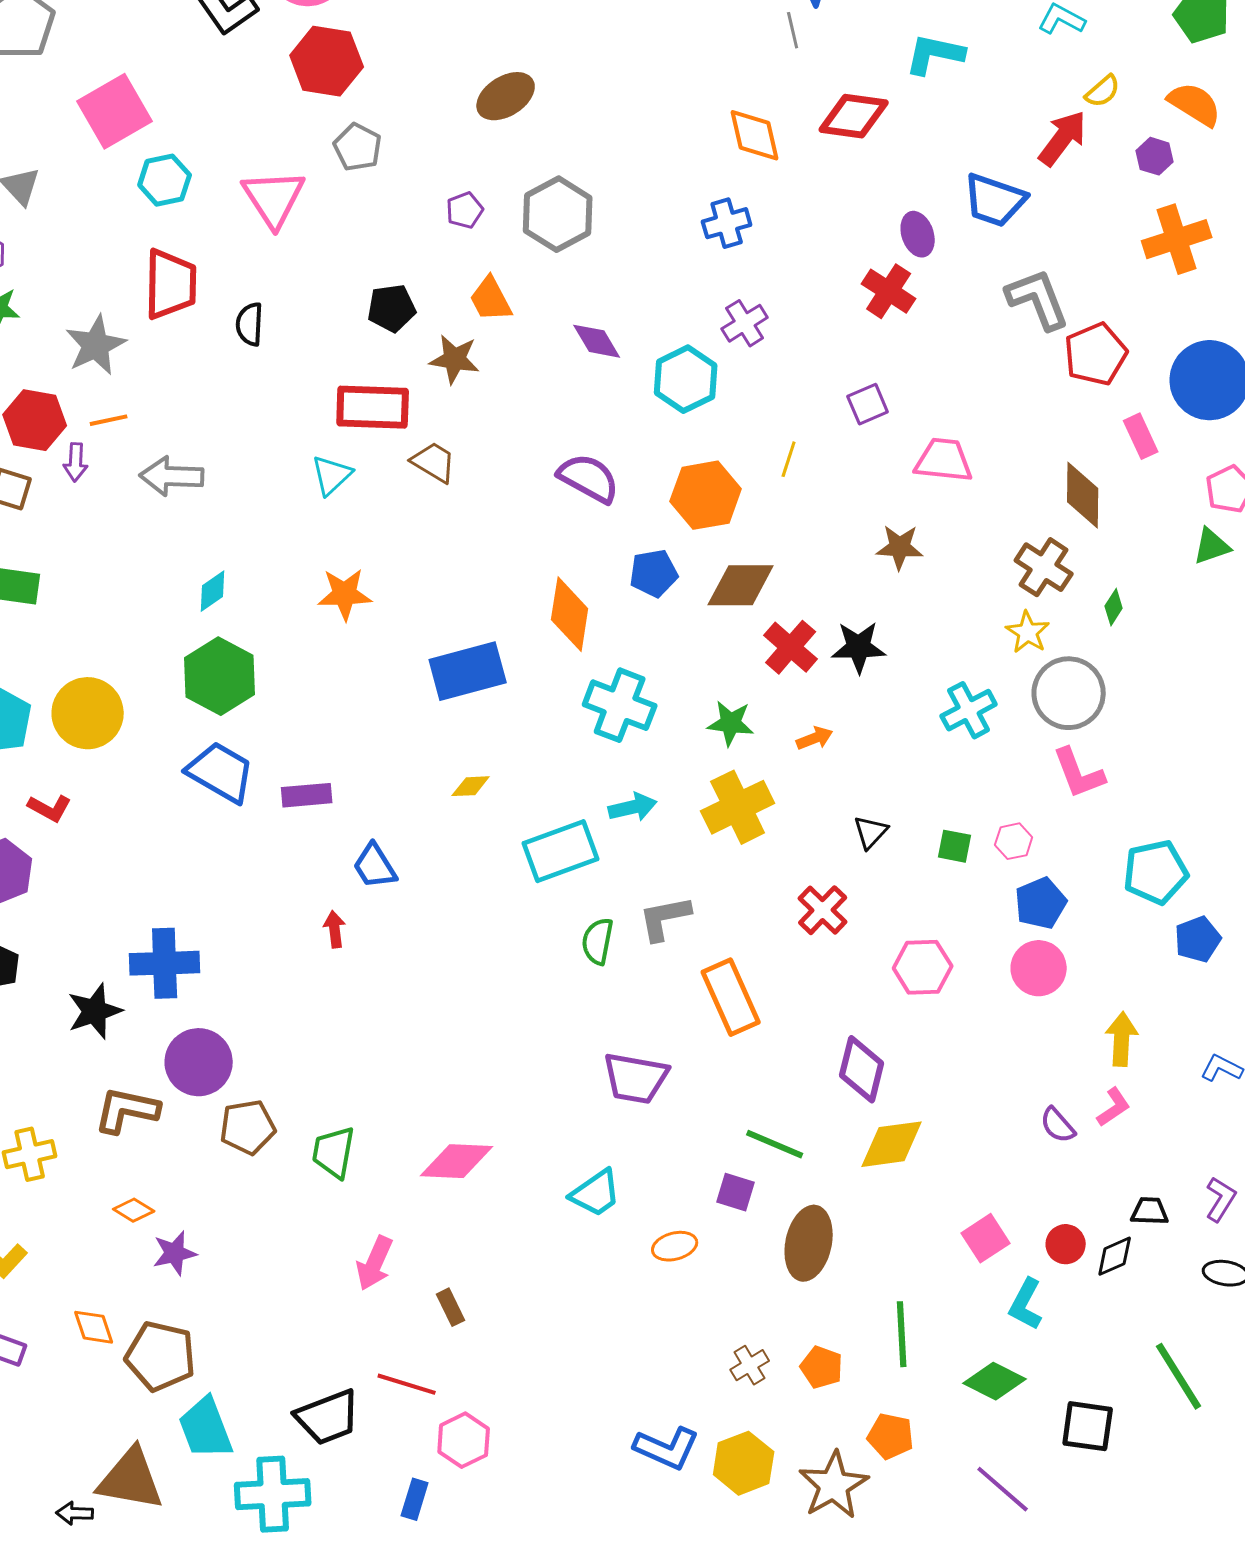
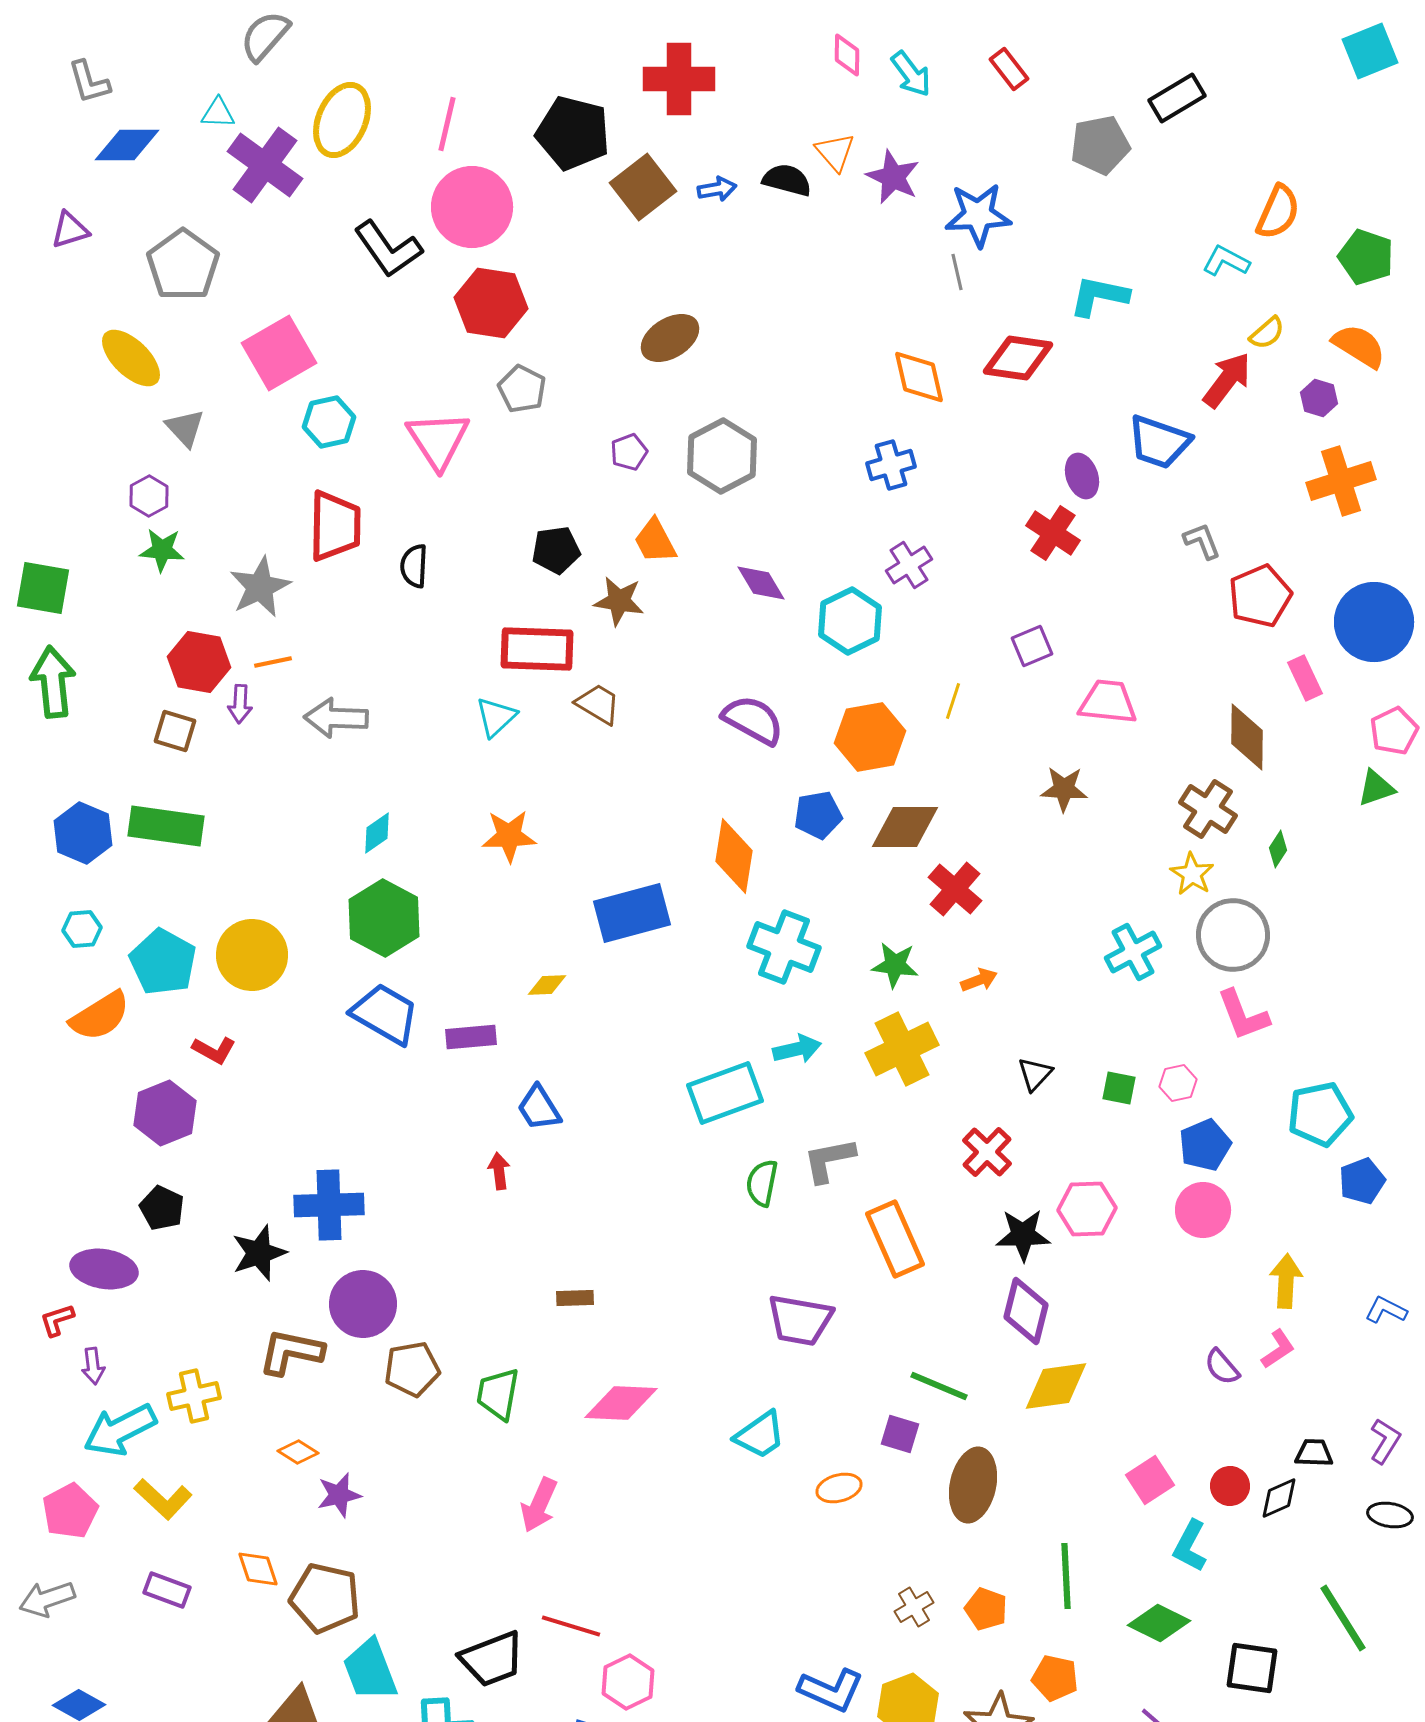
gray L-shape: (1038, 299) -> (1202, 541), size x0.6
black star: (859, 647) -> (1023, 1235), moved
yellow diamond: (471, 786) -> (547, 985), moved
brown rectangle: (451, 1307) -> (575, 1298), moved, turned -66

